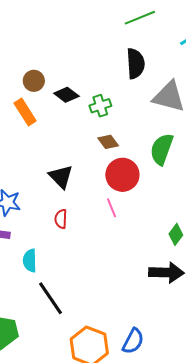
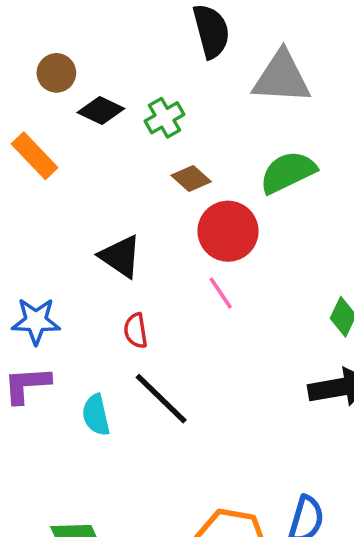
brown circle: (34, 81) -> (56, 73), moved
green semicircle: (162, 149) -> (288, 172), turned 56
black line: (51, 298) -> (161, 399), moved

